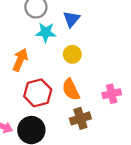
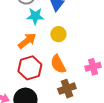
orange arrow: (20, 60) -> (27, 41), moved, turned 30

